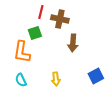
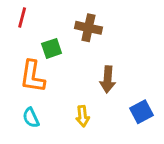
red line: (41, 12) -> (22, 17), moved
brown arrow: (73, 43) -> (108, 79), moved

